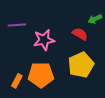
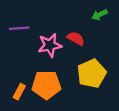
green arrow: (95, 19) -> (100, 15), moved
red semicircle: (80, 34) -> (76, 38), moved

